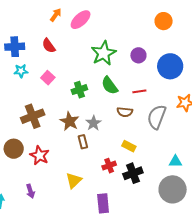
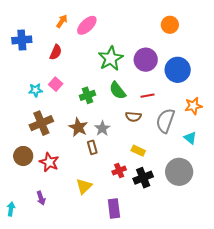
red semicircle: (49, 46) -> (56, 52), turned -119
blue cross: (15, 47) -> (22, 40), moved
purple circle: (138, 55) -> (146, 60), size x1.5
cyan star: (21, 71) -> (36, 90), moved
cyan triangle: (175, 161) -> (190, 138), moved, turned 40
gray circle: (173, 189) -> (179, 172), moved

